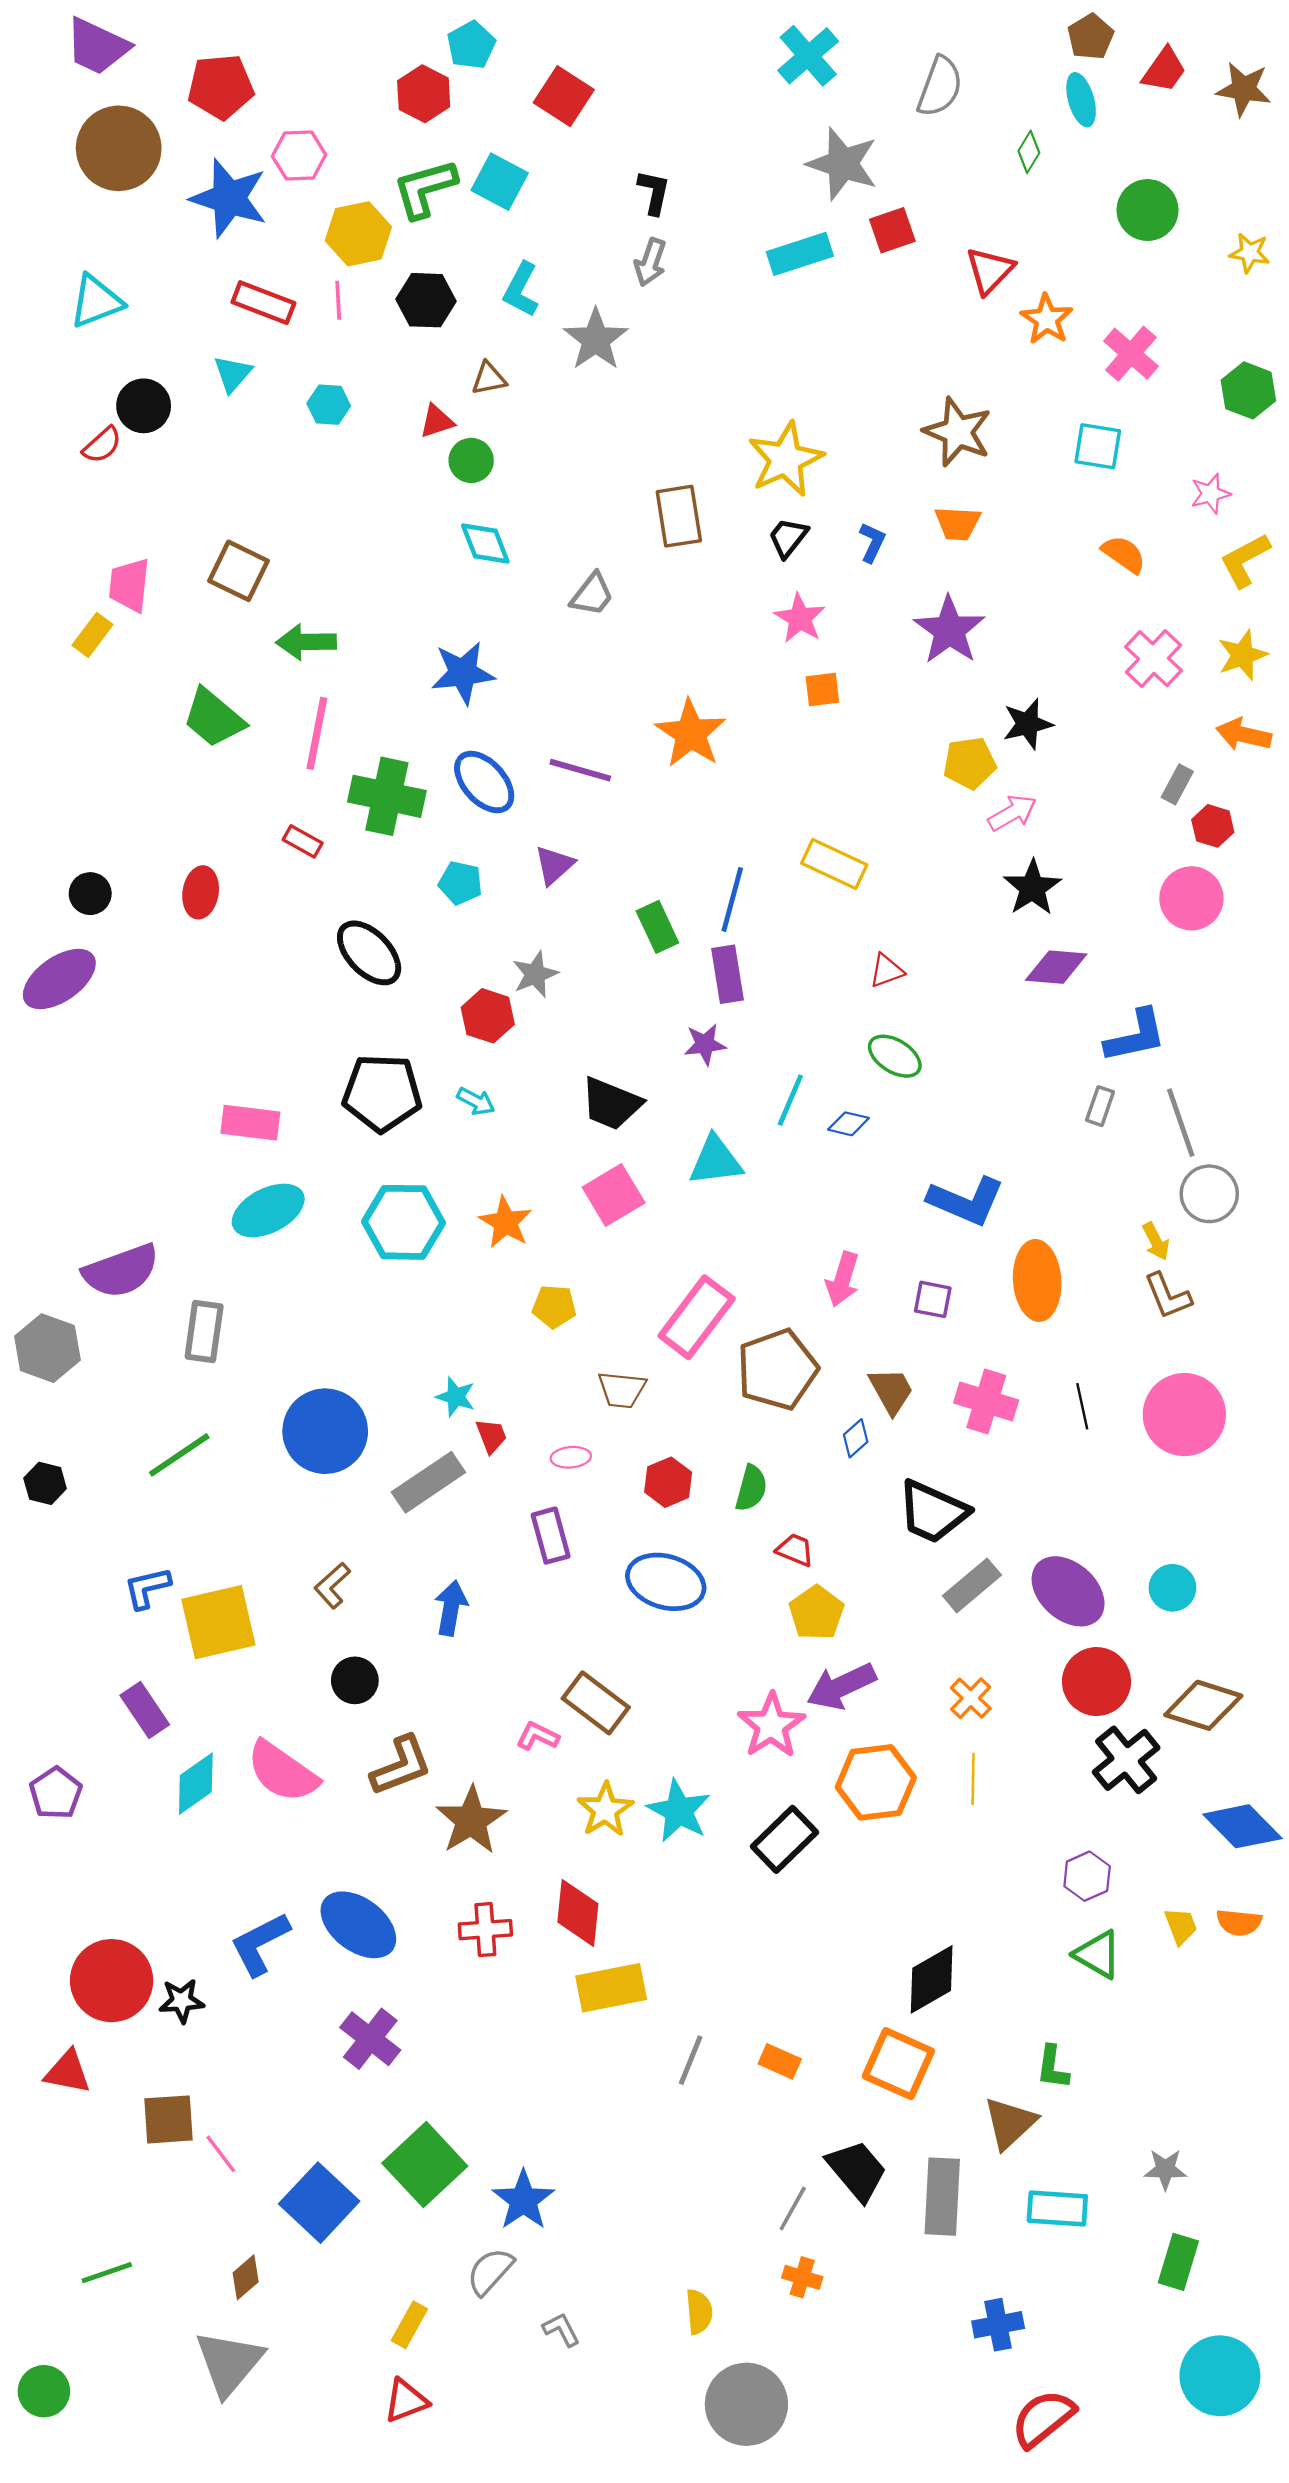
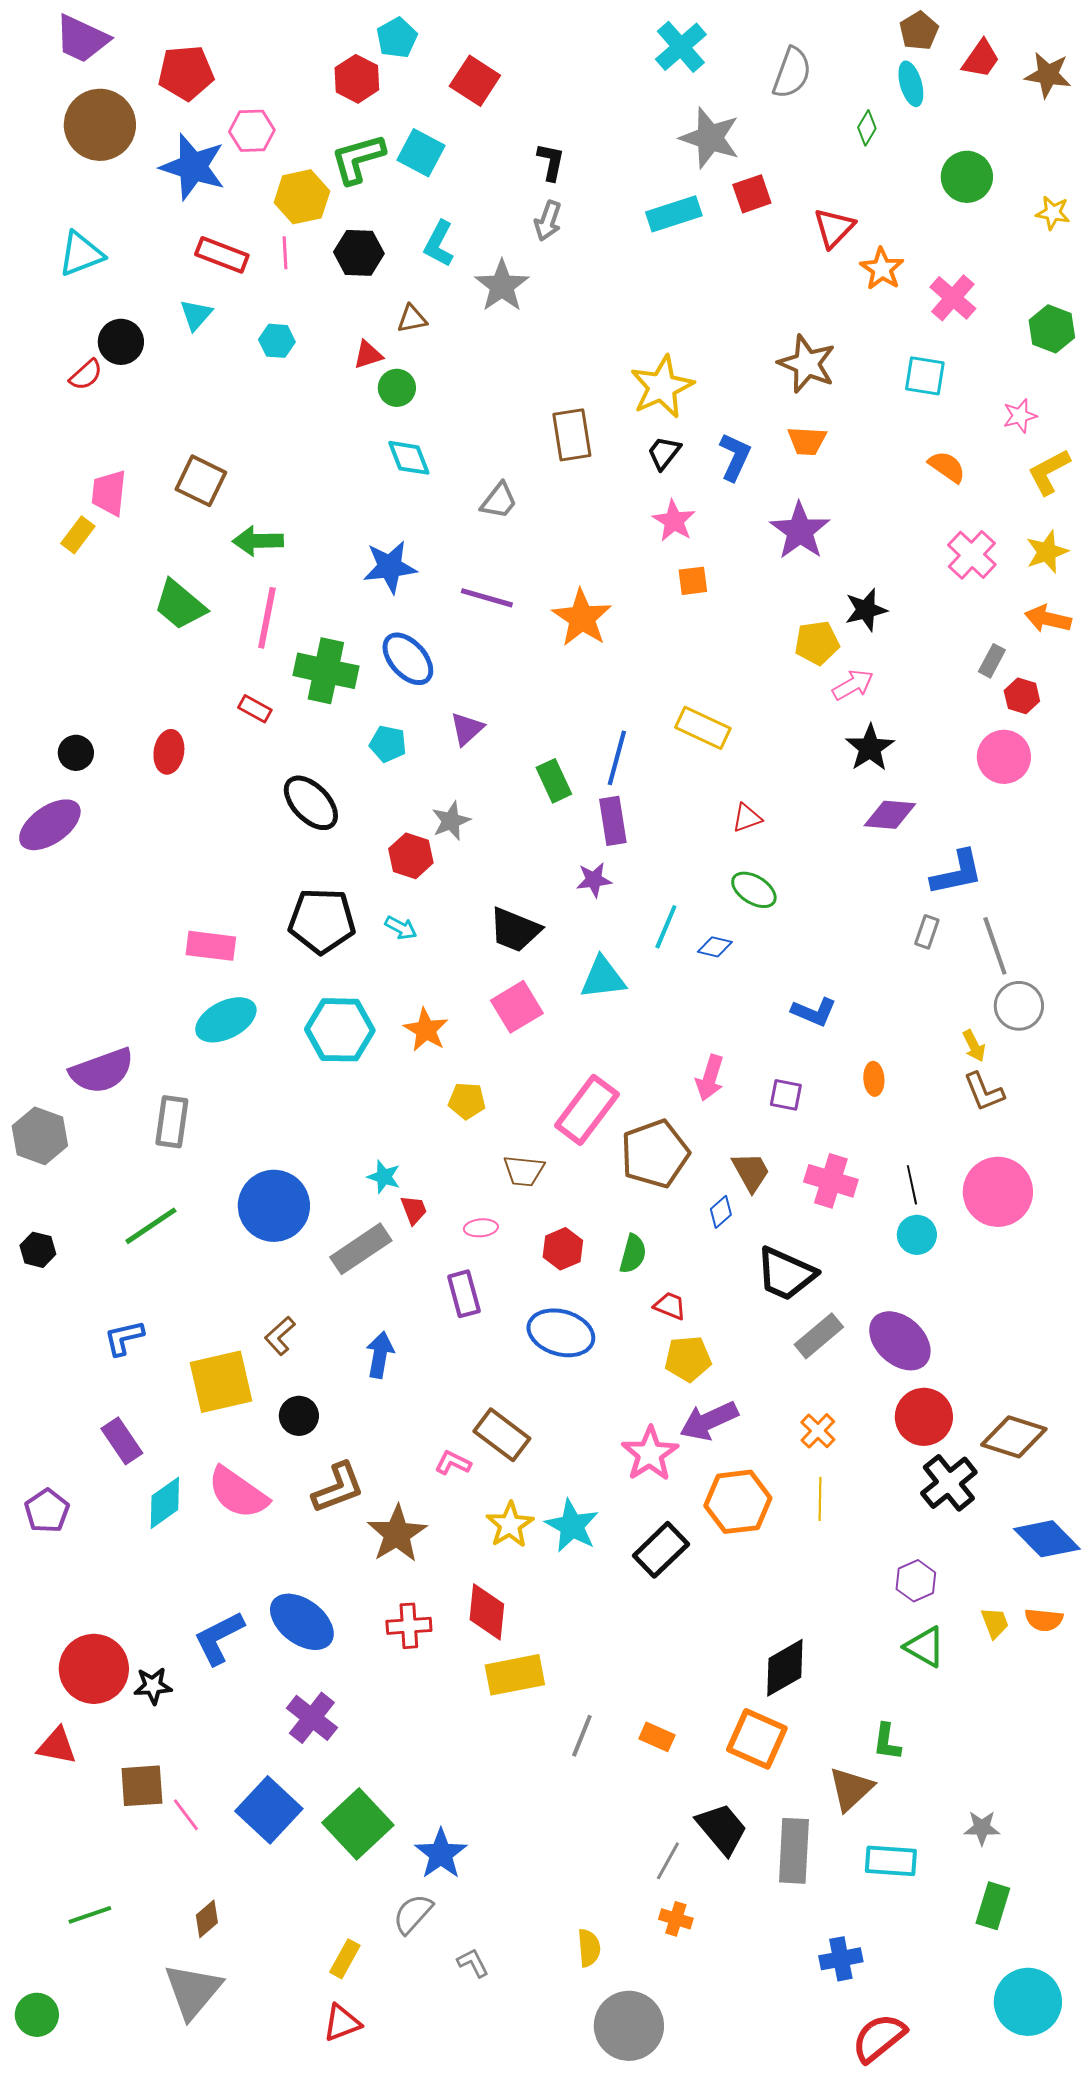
blue L-shape: (872, 542) -> (735, 457), size x1.4
purple line: (580, 770) -> (487, 598), moved
blue L-shape: (966, 1201) -> (814, 1012), size x0.7
orange ellipse: (1037, 1280) -> (874, 1079), size x0.5
cyan circle: (1172, 1588) -> (917, 1235), moved
yellow pentagon: (816, 1613) -> (688, 1359), turned 30
yellow square: (218, 1622) -> (221, 1382), moved
blue square: (319, 2203) -> (269, 1810), moved

